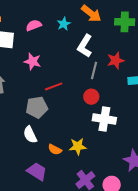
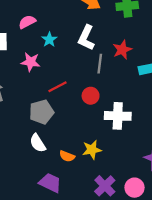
cyan star: (64, 24) -> (49, 40), moved
red circle: (91, 97) -> (91, 96), moved

